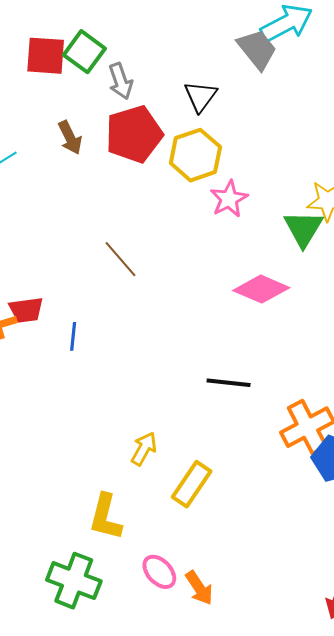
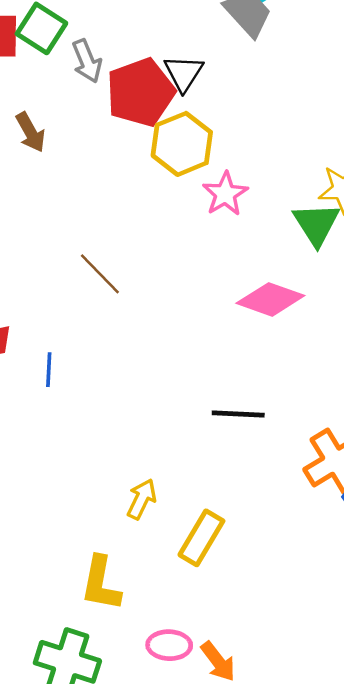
red pentagon: (134, 134) -> (141, 92), moved
pink ellipse: (159, 572) -> (169, 645), turned -42

